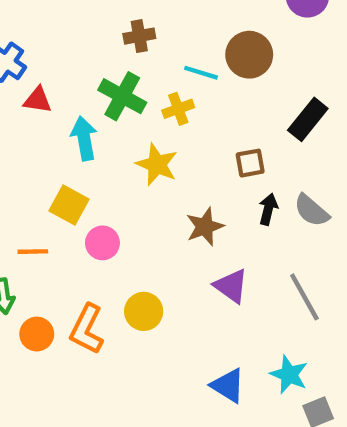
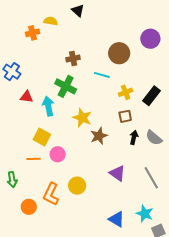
brown circle: (249, 55) -> (119, 53), moved
red triangle: (38, 100) -> (26, 97), moved
yellow cross: (178, 109) -> (126, 92), moved
brown star: (205, 227) -> (99, 136), moved
orange line: (33, 252) -> (34, 159), moved
orange circle: (37, 334) -> (29, 207), moved

